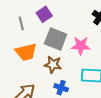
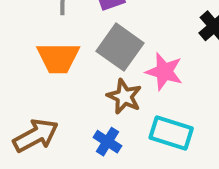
brown star: (53, 65) -> (124, 96), moved

